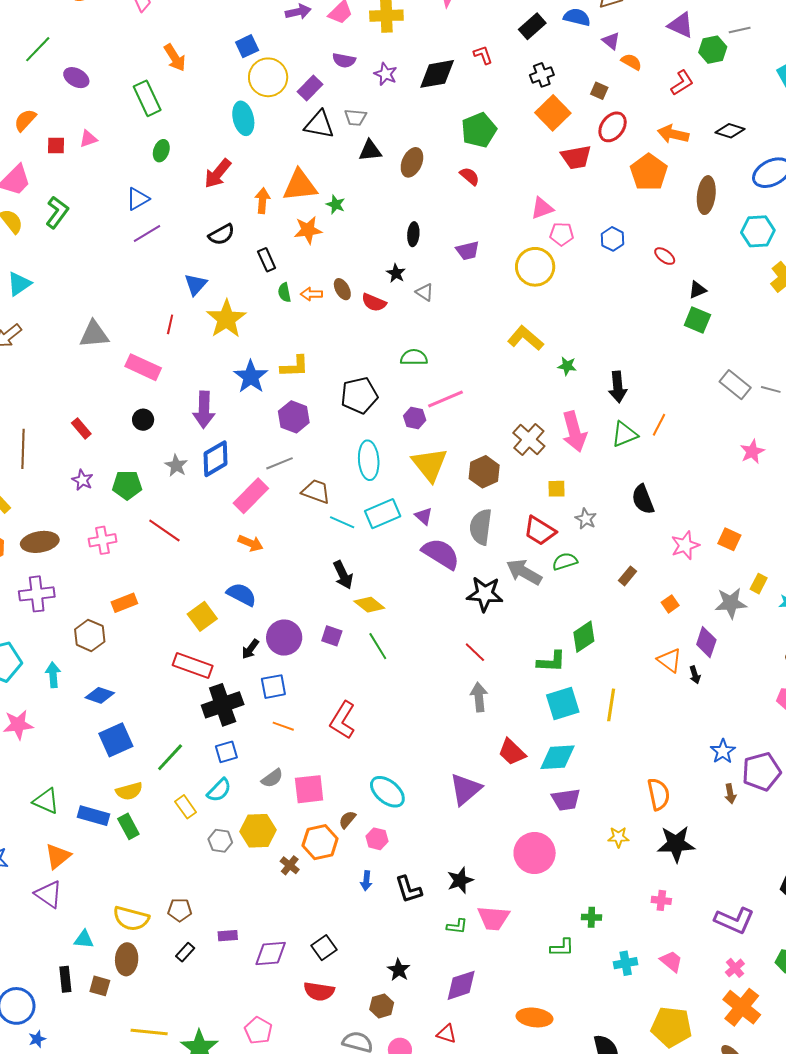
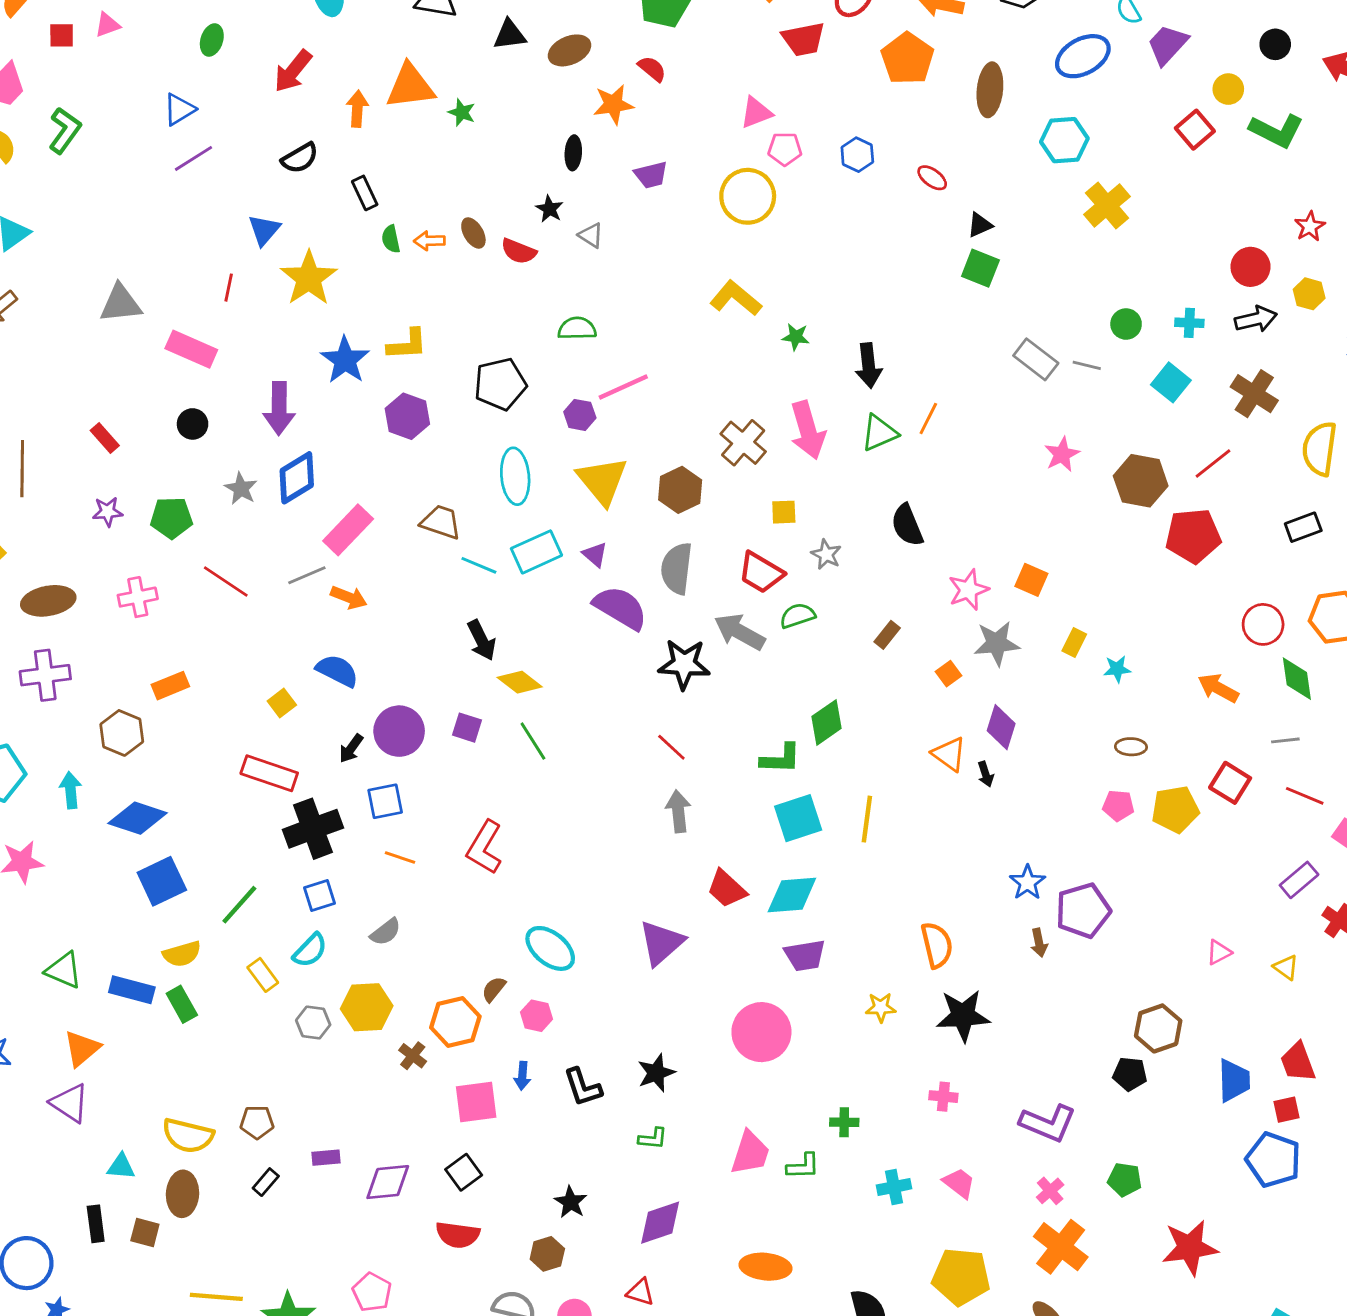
brown ellipse: (412, 162) -> (570, 50), turned 44
orange star: (308, 230) -> (613, 104), moved
gray line: (279, 463) -> (307, 575), moved
purple star: (82, 480) -> (108, 512), turned -30
gray star: (731, 603) -> (997, 643), moved
yellow square: (202, 616) -> (282, 703), size x0.7
blue diamond: (100, 695) -> (138, 818), size x1.4
pink square: (309, 789) -> (476, 1102), moved
pink trapezoid: (493, 918) -> (750, 1153), moved, turned -76

